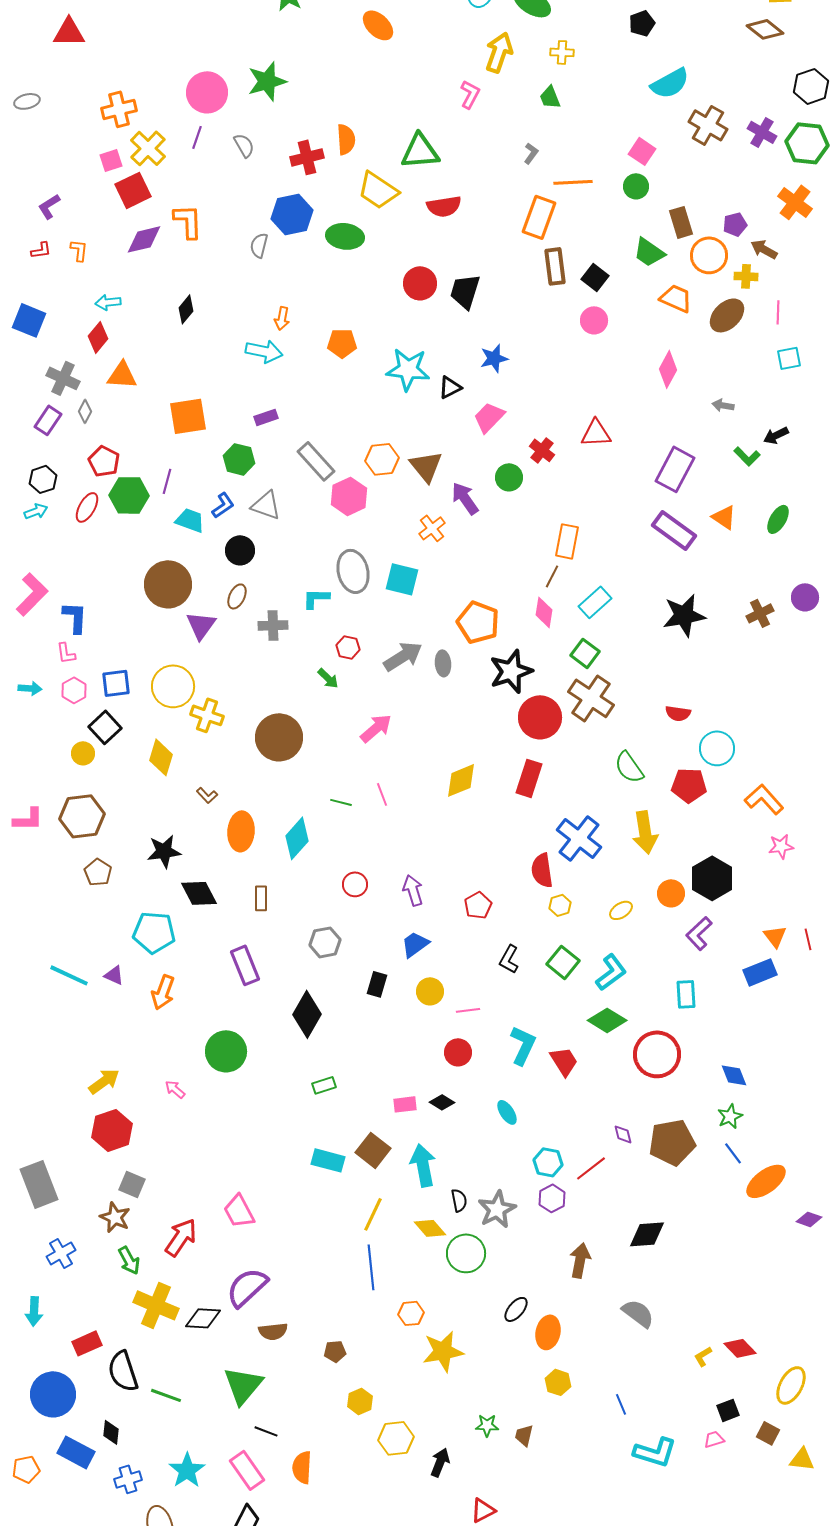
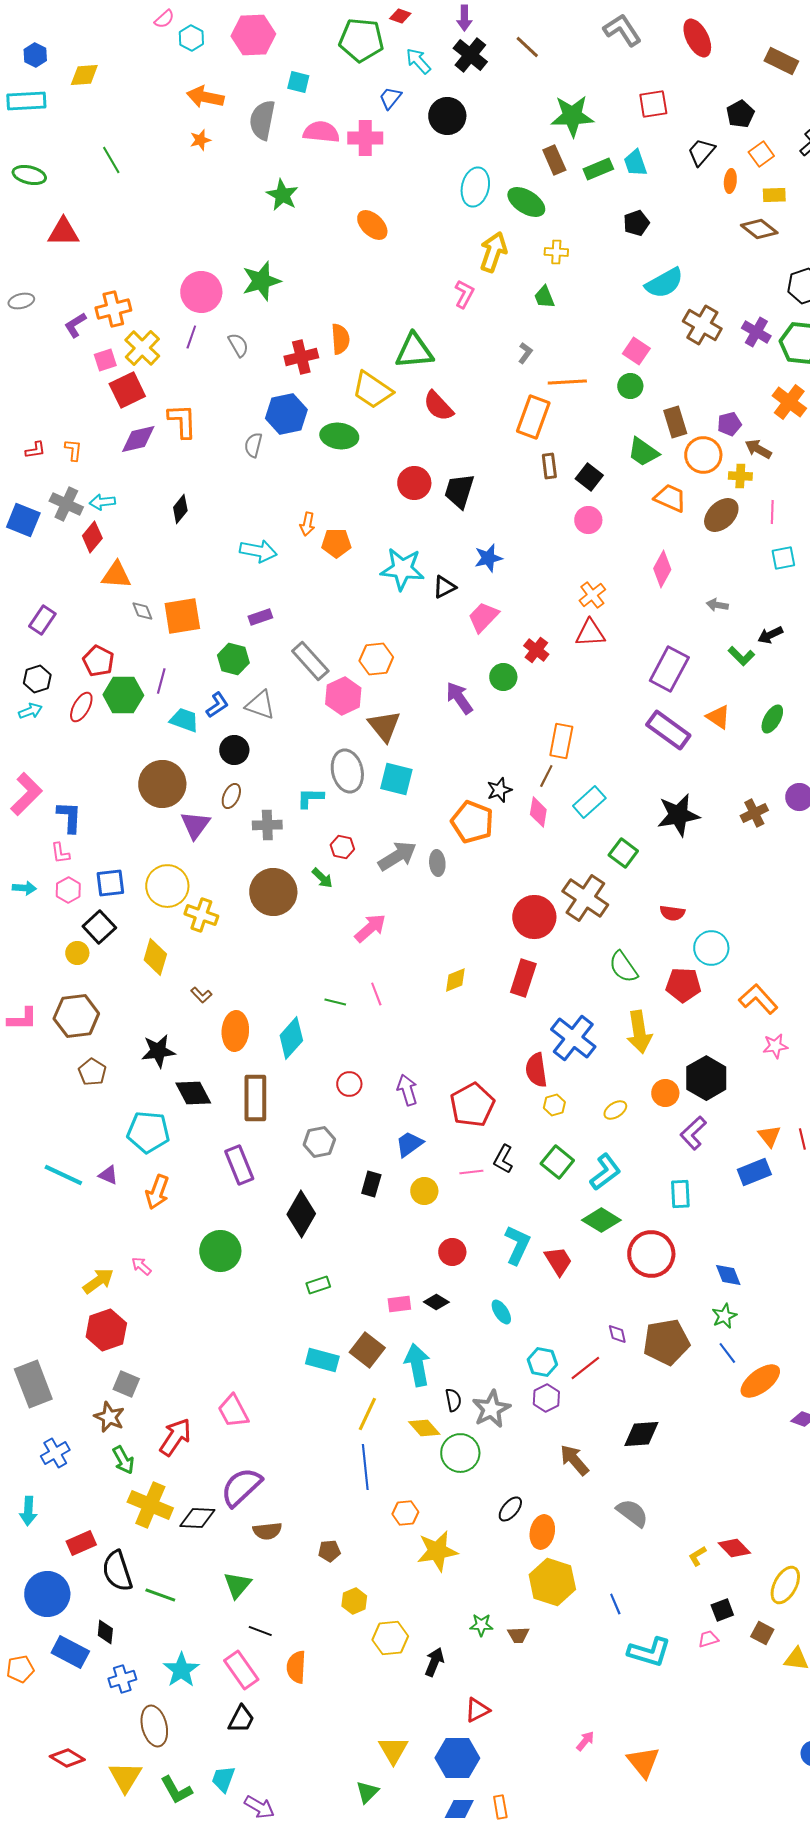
purple L-shape: (49, 206) -> (75, 325), moved
red semicircle: (444, 206) -> (438, 406), turned 56
brown rectangle: (555, 266) -> (549, 466), size x0.7
orange arrow: (282, 318) -> (307, 524), moved
gray cross: (63, 378) -> (66, 504), moved
gray diamond: (85, 411) -> (142, 611), moved, turned -50
brown triangle: (426, 466) -> (384, 726), moved
orange cross: (432, 528) -> (592, 595), moved
green square: (585, 653) -> (623, 853), moved
black star: (511, 671) -> (499, 790), moved, size x0.6
brown circle: (279, 737) -> (273, 892), moved
yellow diamond: (461, 780) -> (455, 980), size x0.7
brown rectangle: (261, 898) -> (255, 1098), size x1.8
red pentagon: (478, 905) -> (472, 1105), size x1.6
pink line: (468, 1010) -> (471, 1172), moved
pink arrow: (175, 1089) -> (141, 1266), moved
brown arrow: (580, 1260) -> (574, 1460), turned -52
yellow hexagon: (558, 1382) -> (552, 1582), size x1.8
green triangle: (243, 1385) -> (237, 1585), size x0.7
brown trapezoid: (524, 1435) -> (518, 1635), turned -105

